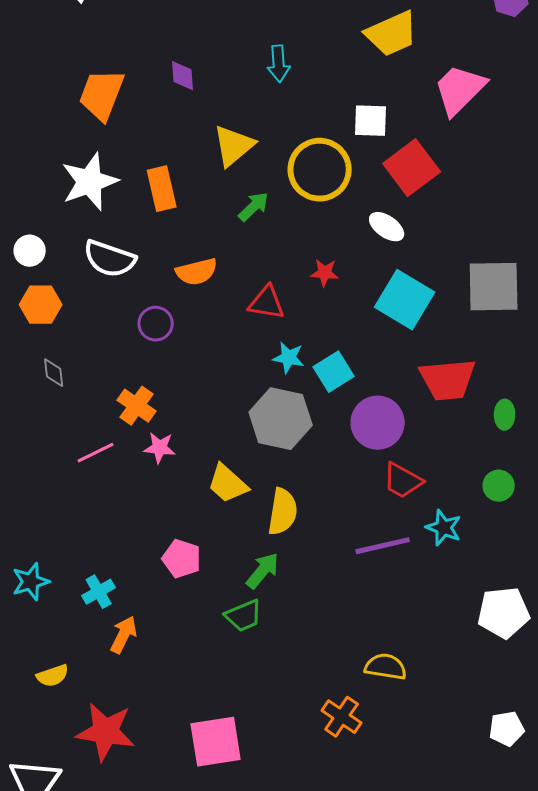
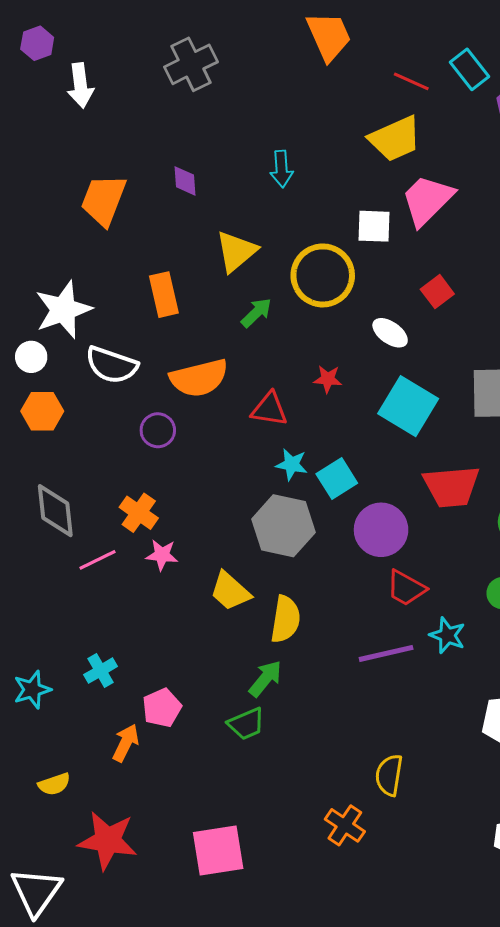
pink trapezoid: (460, 90) -> (427, 200), moved
red square: (412, 168) -> (437, 292), moved, size x0.6
white star: (90, 182) -> (63, 310), moved
orange semicircle: (197, 272) -> (199, 378), size x1.4
gray diamond: (54, 373) -> (55, 511), moved, size x1.8
pink pentagon: (182, 559) -> (162, 708), moved, turned 30
cyan cross: (99, 592) -> (101, 671), moved
yellow semicircle: (386, 667) -> (389, 775), turned -90

